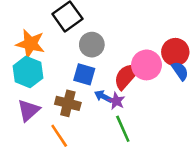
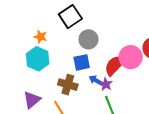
orange star: (30, 44) -> (40, 37), size x0.6
blue square: (84, 74) -> (82, 62), turned -30
purple triangle: (29, 110) -> (32, 100), moved

